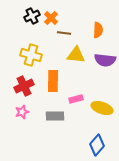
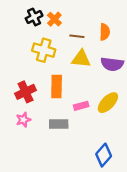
brown line: (64, 33) -> (77, 36), moved
yellow cross: (31, 55) -> (44, 50), moved
yellow ellipse: (102, 108) -> (108, 103), moved, turned -65

